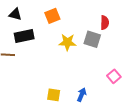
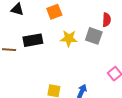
black rectangle: (24, 36) -> (33, 40), moved

